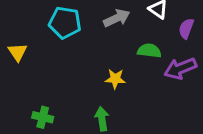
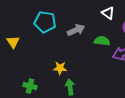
gray arrow: (117, 18) -> (76, 30), moved
yellow star: (115, 79) -> (60, 68), moved

